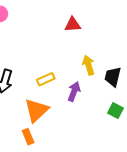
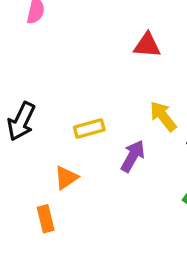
yellow arrow: (88, 65) -> (163, 116), turned -30
orange triangle: (36, 110) -> (66, 178), size x0.6

